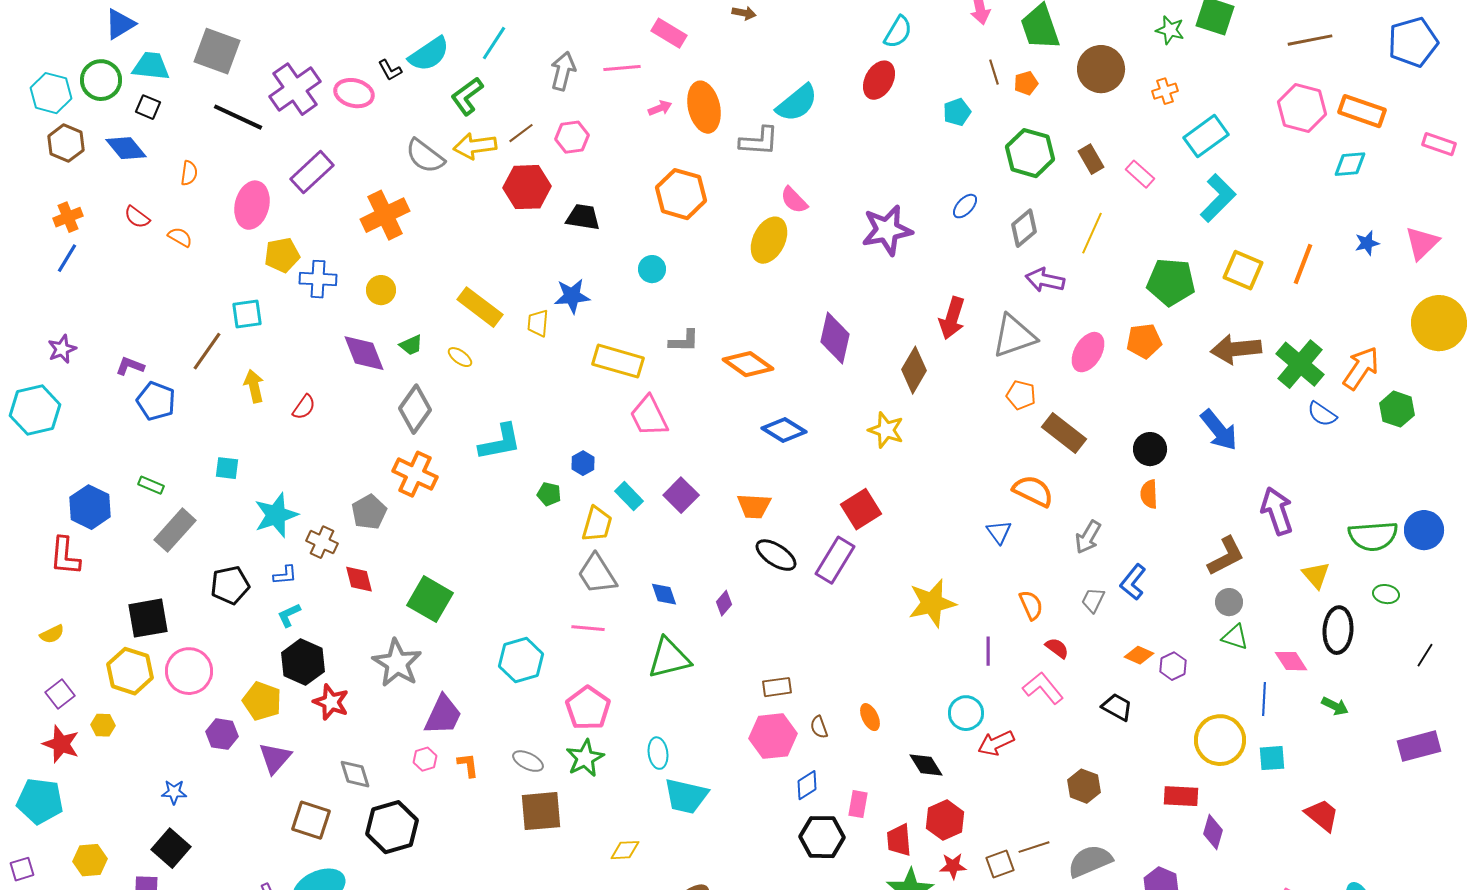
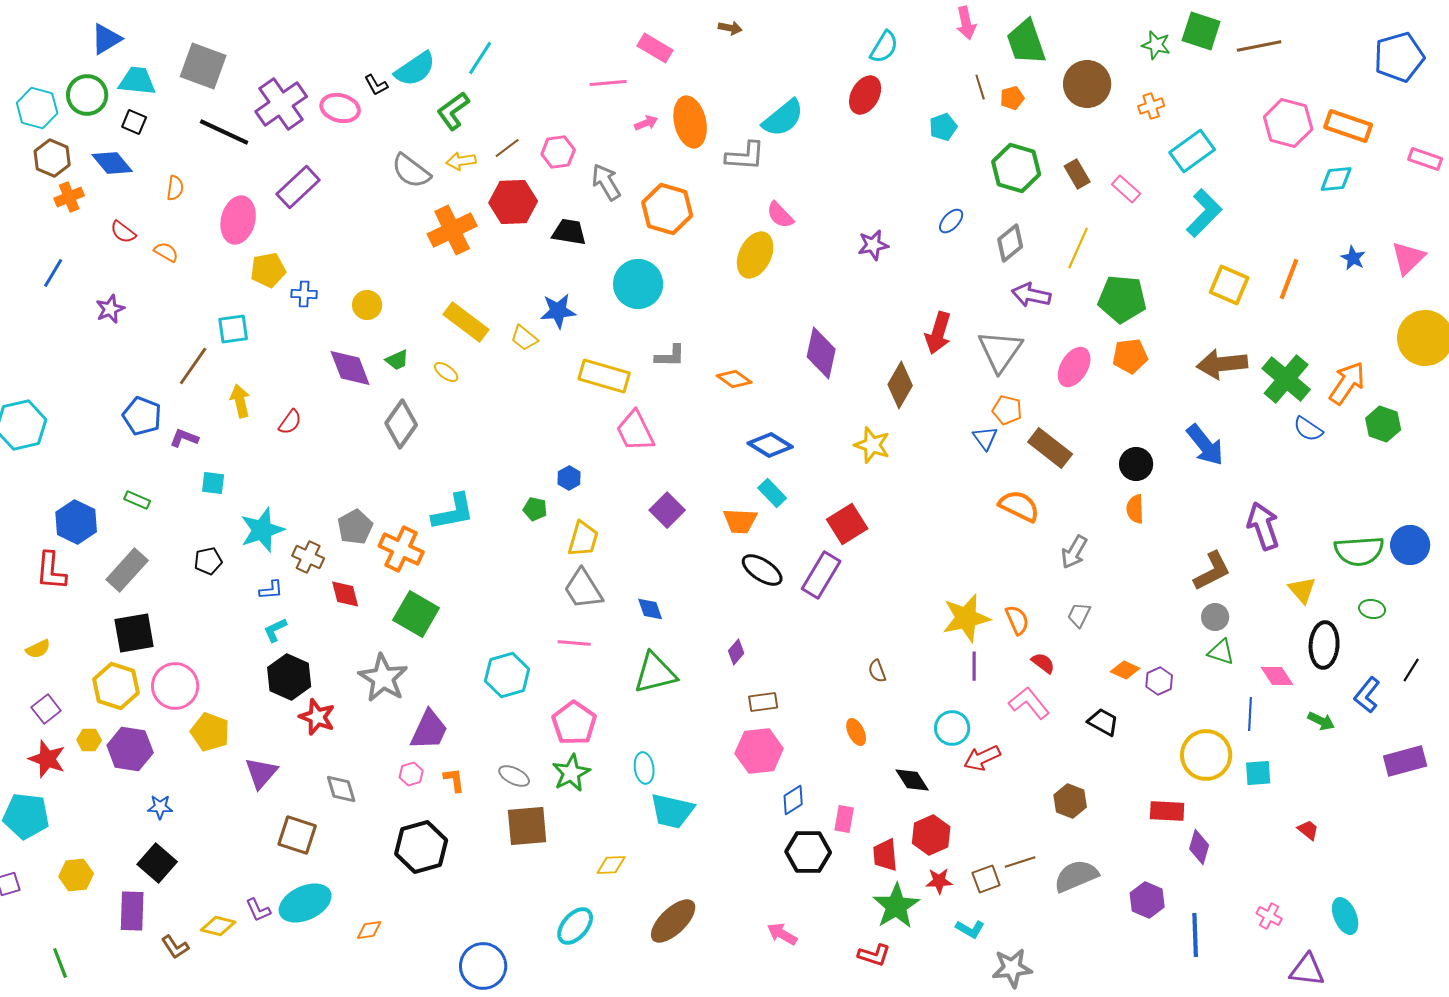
brown line: (1310, 40) -> (1259, 46), moved
gray arrow: (563, 71) -> (606, 182), moved, turned -45
yellow arrow: (475, 146) -> (461, 161), size x0.7
orange cross: (385, 215) -> (452, 230), moved
orange cross: (68, 217) -> (69, 197), moved
purple star: (887, 230) -> (873, 245), size x0.6
blue star: (1367, 243) -> (1353, 258), turned -30
cyan circle: (652, 269) -> (638, 284), size x1.8
blue cross: (318, 279) -> (304, 294), size x0.7
green pentagon: (1171, 282) -> (1122, 299), moved
yellow trapezoid: (538, 323) -> (524, 338), turned -56
gray triangle: (1014, 336) -> (1000, 351), turned -36
purple star: (62, 349) -> (110, 309), moved
orange diamond: (748, 364) -> (734, 379), size x0.7
purple L-shape: (130, 366) -> (184, 438), moved
cyan L-shape: (500, 442) -> (453, 512), moved
orange cross: (415, 474) -> (401, 549), moved
cyan rectangle: (629, 496) -> (772, 493), moved
gray rectangle: (175, 530) -> (127, 570), moved
blue triangle: (999, 532) -> (985, 438), moved
blue L-shape: (1133, 582) -> (1367, 695), moved
black pentagon: (230, 585) -> (208, 561), moved, size x0.7
purple diamond: (724, 603) -> (736, 652), moved
yellow star: (932, 603) -> (966, 618), moved
yellow pentagon: (262, 701) -> (210, 732), moved
brown semicircle: (819, 727) -> (877, 671), moved
purple hexagon: (222, 734) -> (130, 749), moved, size x1.4
red trapezoid: (1322, 815) -> (1308, 830), size x0.6
black hexagon: (392, 827) -> (421, 847), moved

